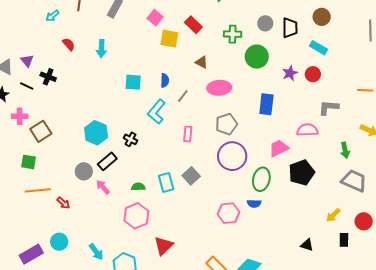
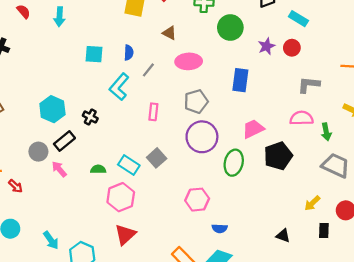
pink semicircle: (307, 130) -> (302, 118), moved
cyan rectangle: (166, 183) -> (129, 165), turned -42
blue semicircle: (254, 203) -> (220, 228), moved
pink hexagon: (136, 216) -> (121, 197), moved

